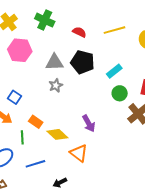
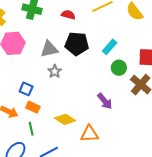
blue square: (14, 97) -> (26, 89), moved
orange rectangle: (36, 122) -> (33, 107), moved
purple arrow: (89, 123) -> (105, 101), moved
orange triangle: (79, 153) -> (90, 134), turned -30

